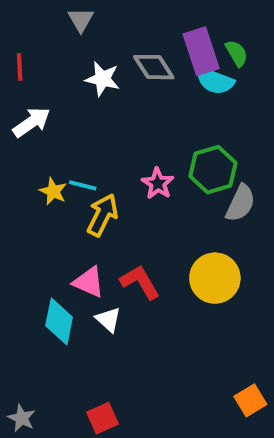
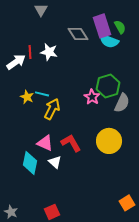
red line: (20, 67) -> (30, 52), moved
white star: (102, 79) -> (49, 52), moved
pink star: (158, 183) -> (92, 97), moved

